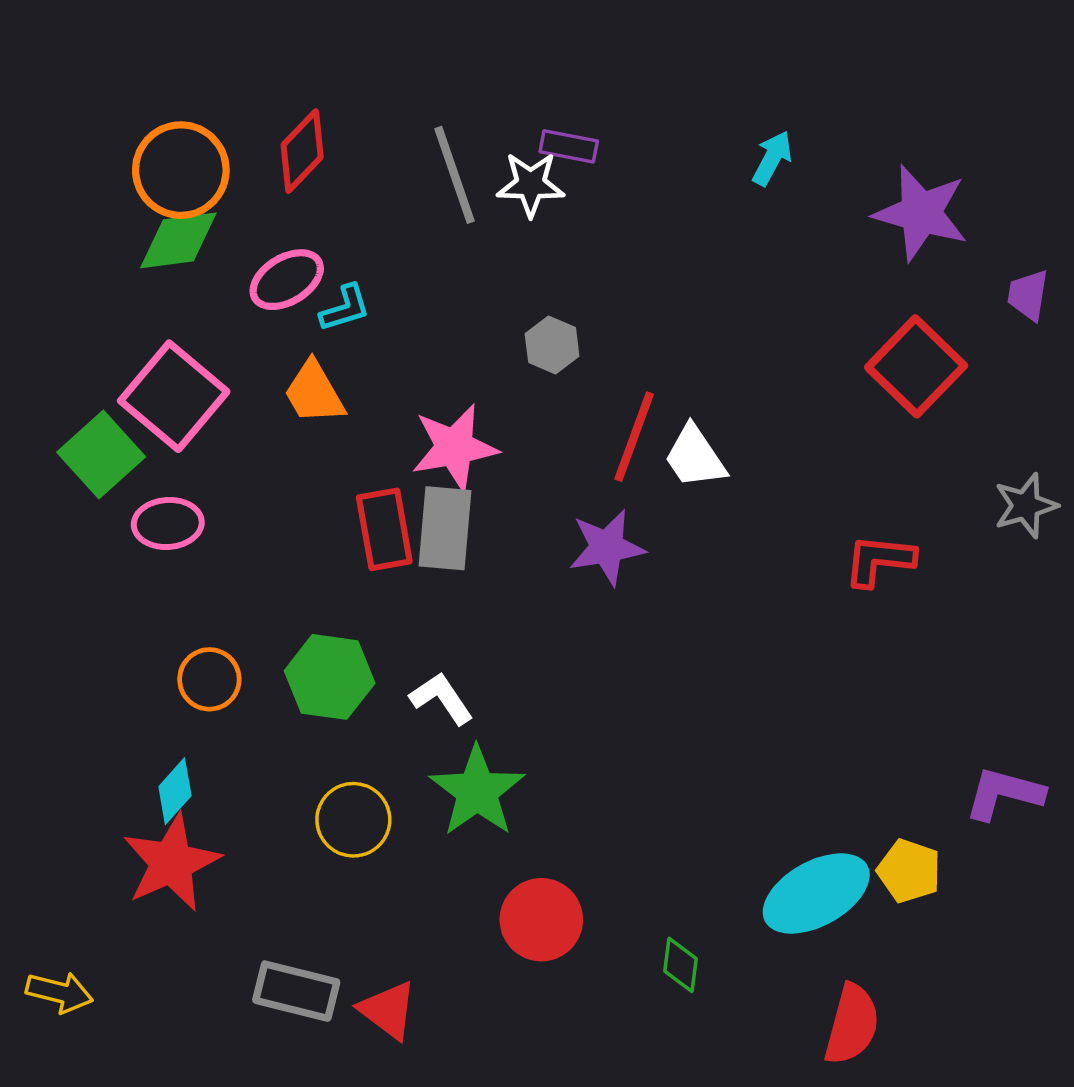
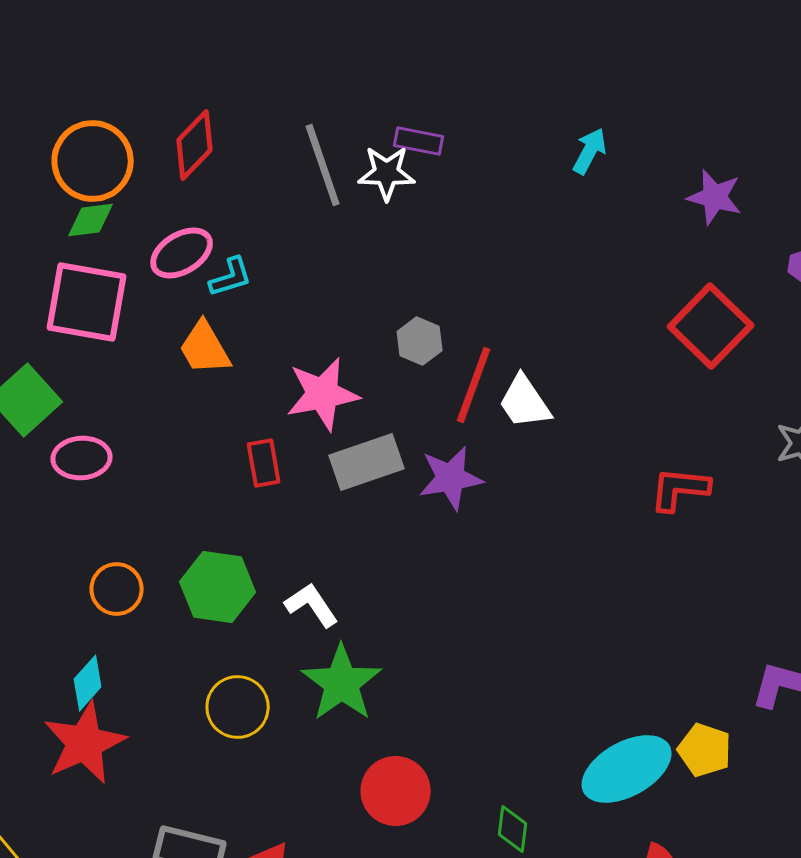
purple star: (921, 213) -> (715, 197), size x0.7
green diamond: (178, 240) -> (91, 220), size x0.7
gray hexagon: (552, 345) -> (420, 341), moved
pink square: (174, 396) -> (87, 302), moved, turned -30
gray rectangle: (445, 528) -> (367, 462), moved, turned 66
red rectangle: (384, 529) -> (264, 463), size x0.7

